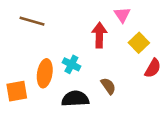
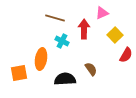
pink triangle: (122, 15) -> (102, 13), turned 40
brown line: (32, 21) -> (55, 18), moved
cyan cross: (71, 64) -> (62, 41), moved

